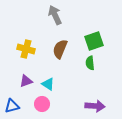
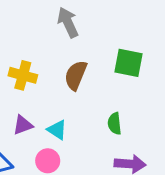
green square: (94, 41) -> (129, 63), turned 30
green semicircle: (90, 63) -> (115, 124), moved

